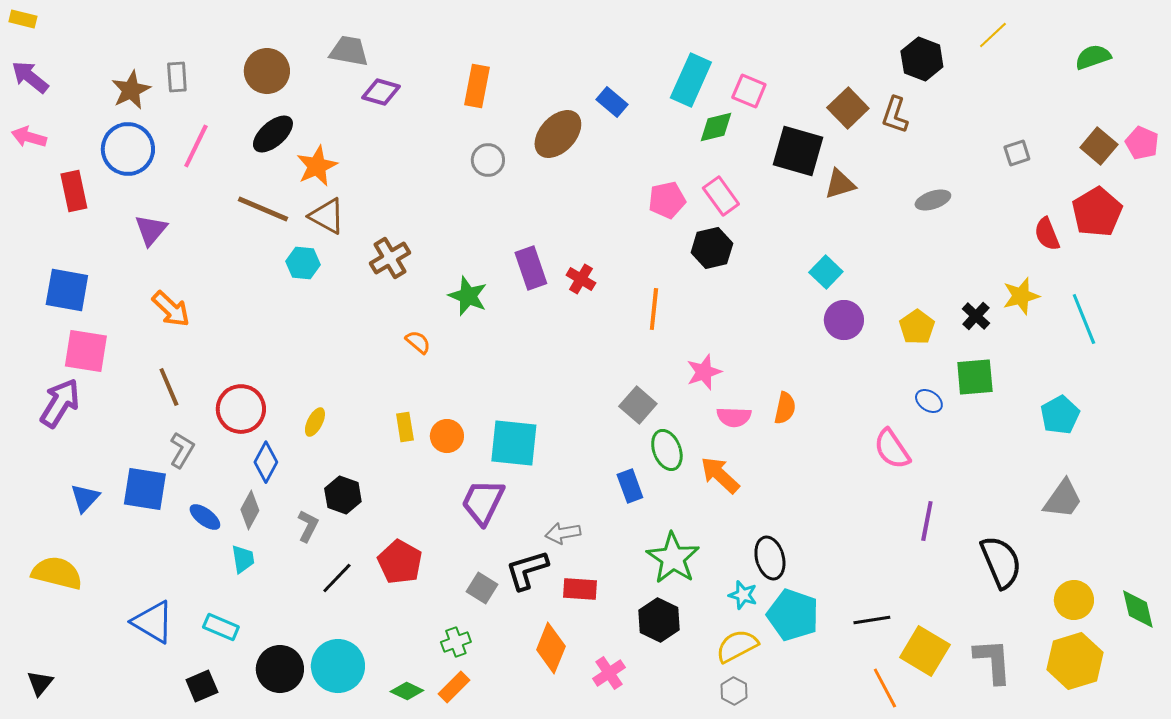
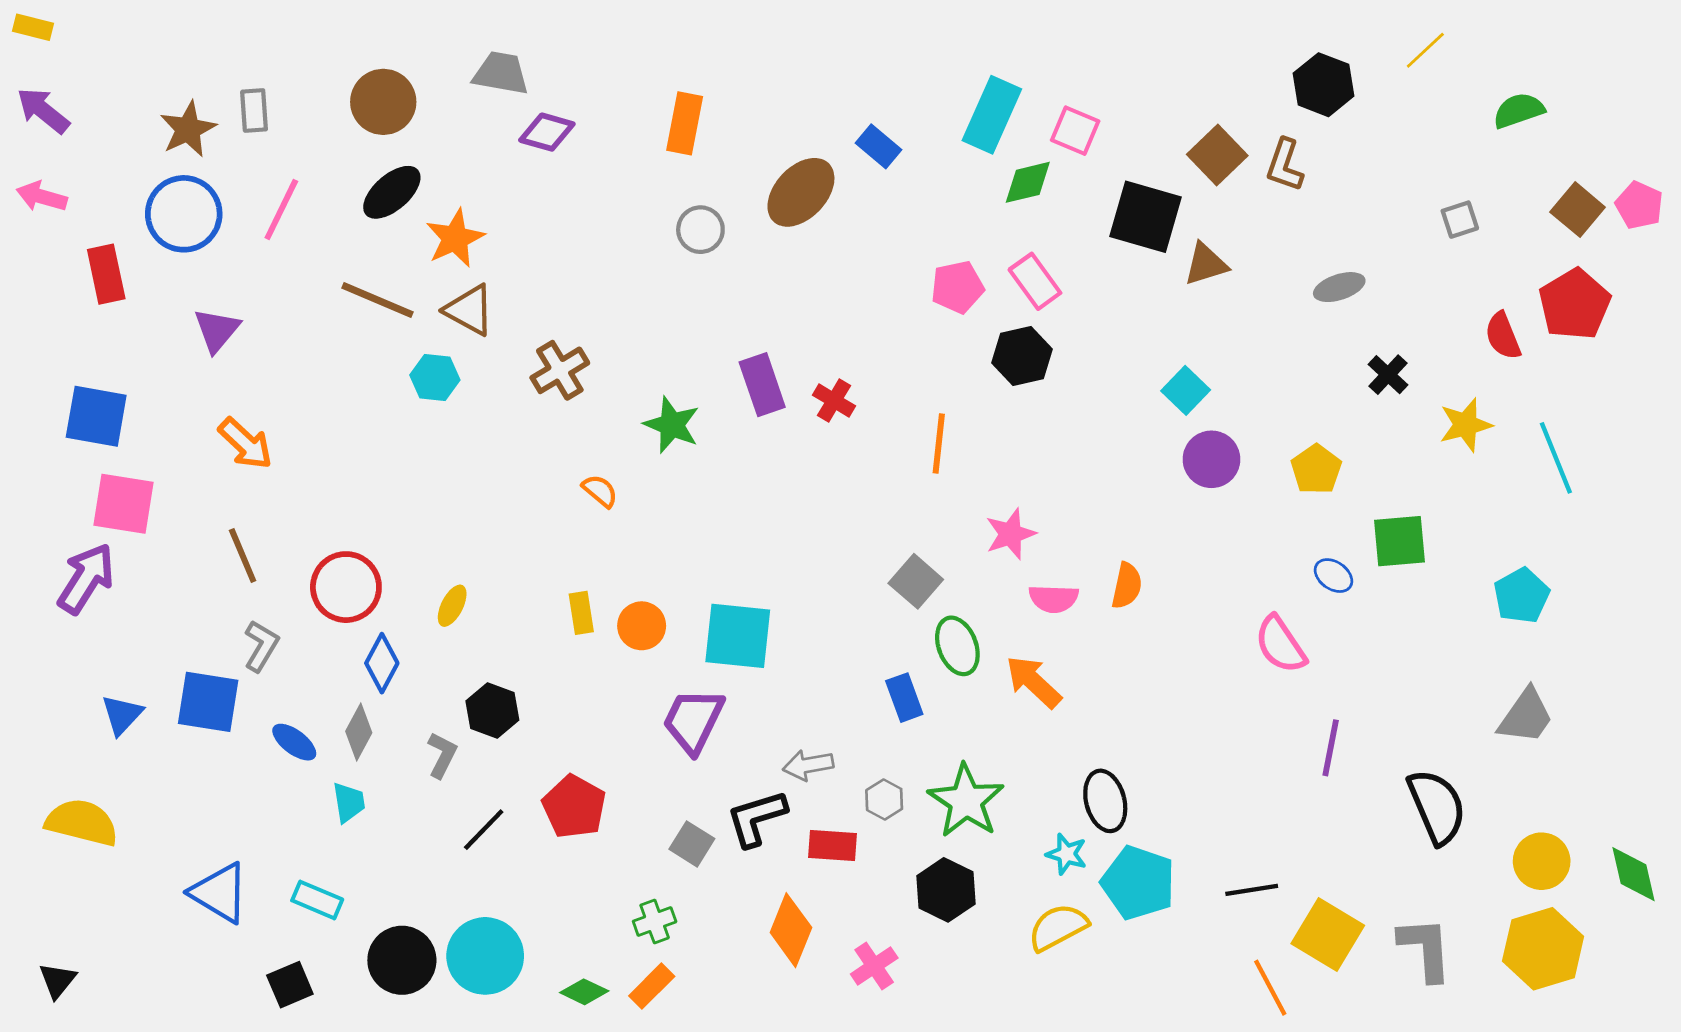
green semicircle: (1093, 57) -> (1519, 110), moved
black cross: (976, 316) -> (1388, 375), moved
gray hexagon: (734, 691) -> (884, 799), moved

